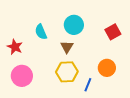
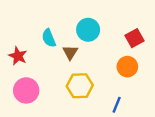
brown triangle: (67, 47) -> (70, 52), moved
orange circle: (107, 68) -> (127, 67), moved
blue line: (88, 85) -> (117, 105), moved

